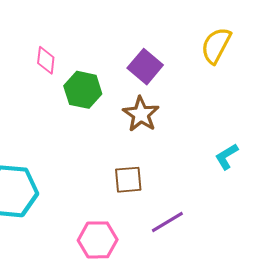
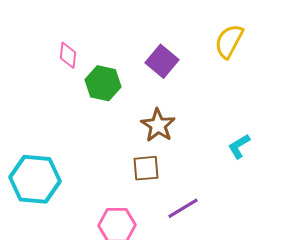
brown star: (141, 114) -> (158, 125), moved

